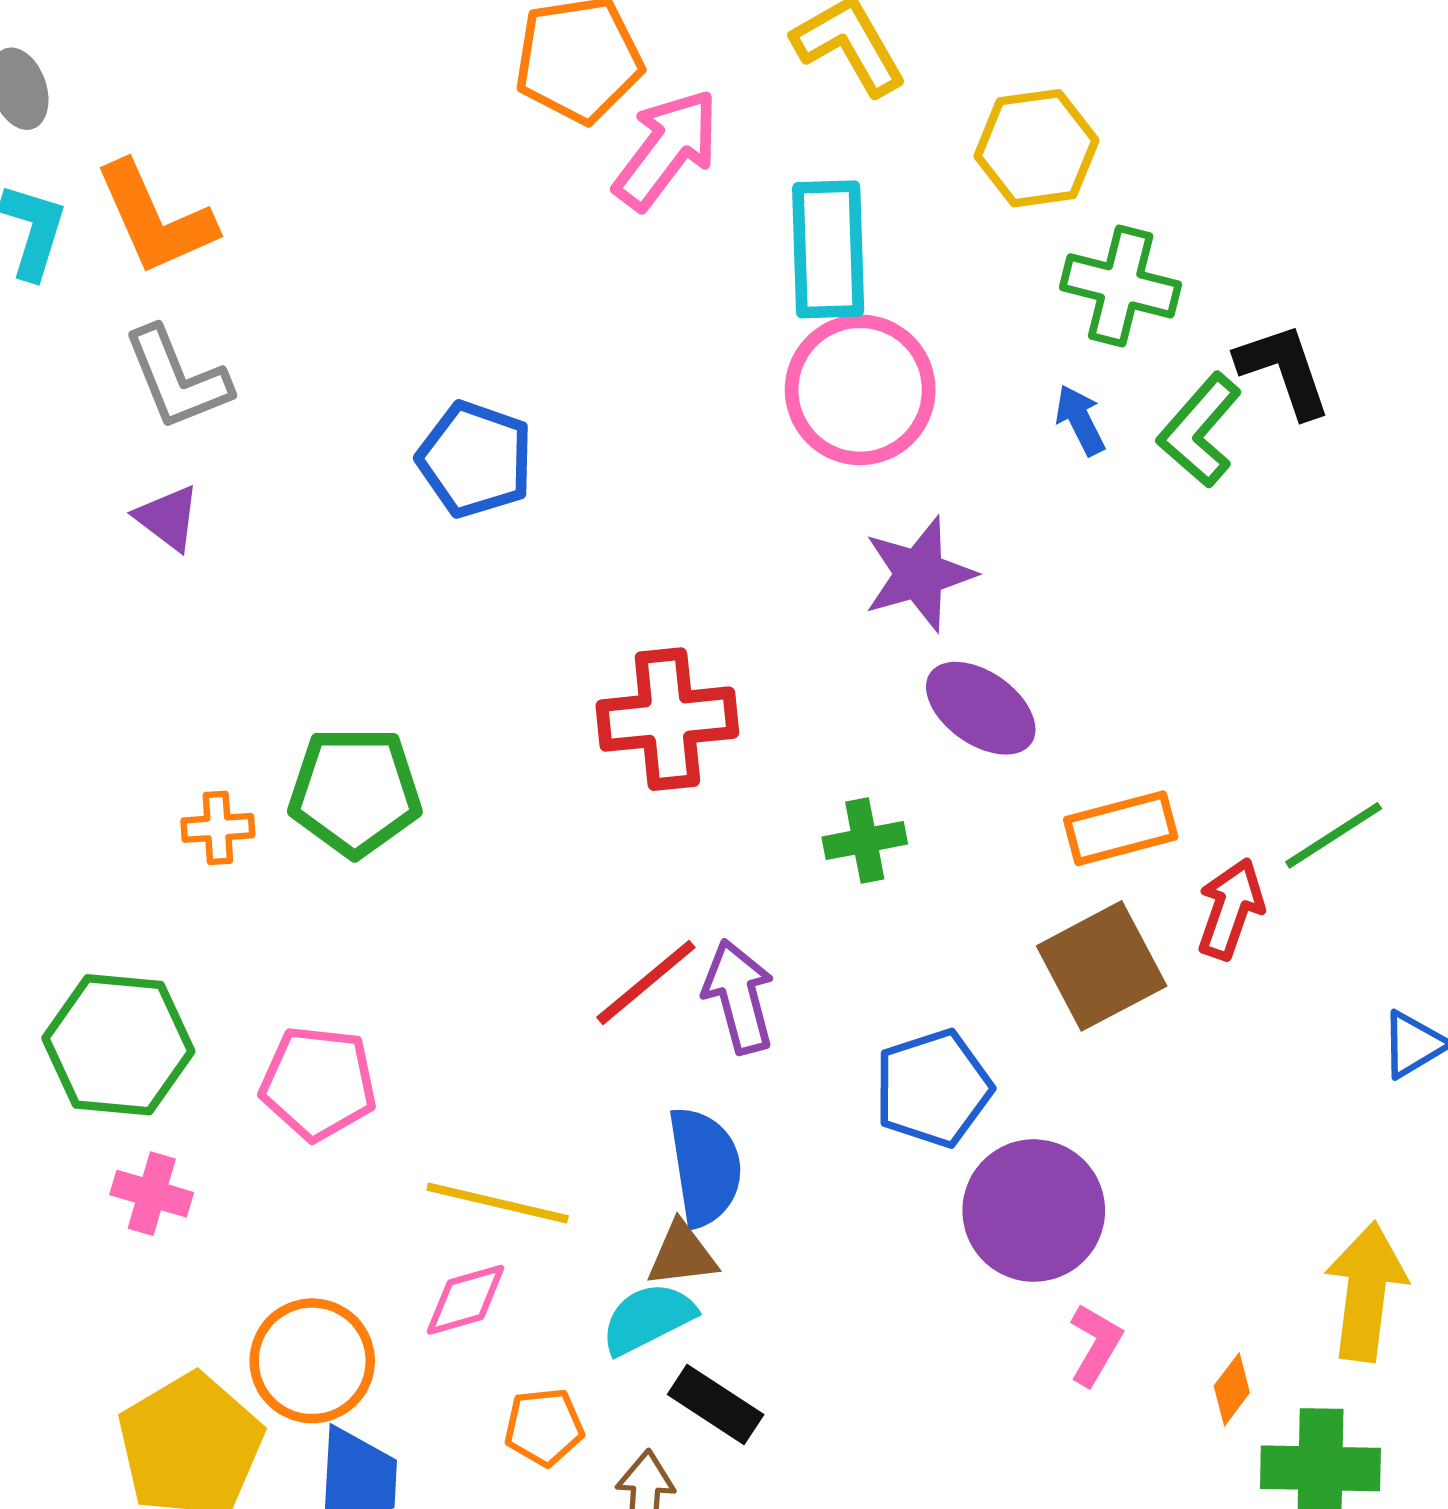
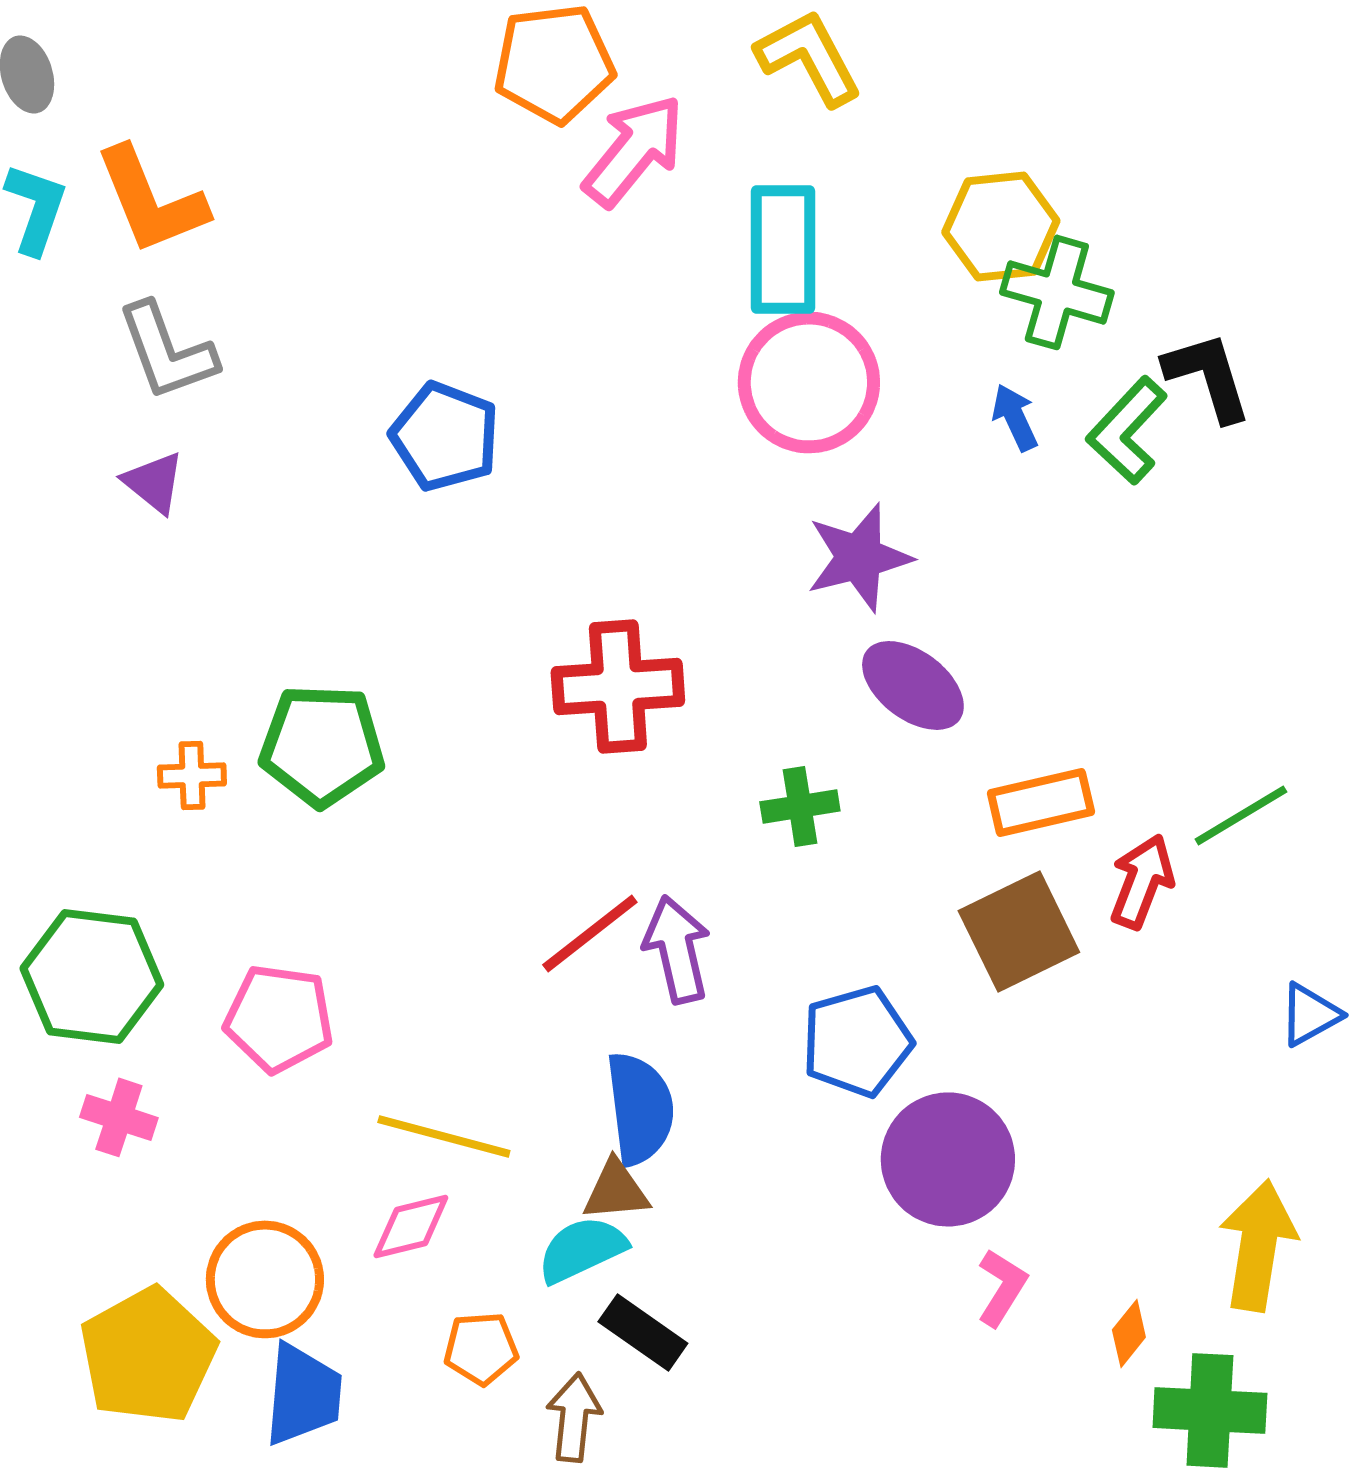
yellow hexagon: (1037, 148) -> (1001, 226), moved

